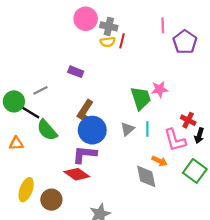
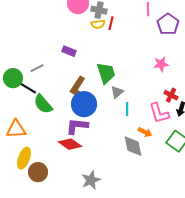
pink star: (160, 89) -> (161, 64), moved
green trapezoid: (141, 98) -> (106, 73), moved
gray triangle: (128, 129) -> (117, 92), moved
cyan line: (147, 129) -> (127, 109), moved
orange triangle: (16, 143) -> (16, 129), moved, size x1.5
brown circle: (51, 200) -> (38, 172), moved

